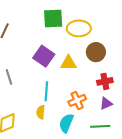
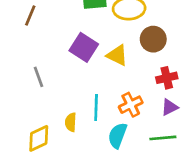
yellow triangle: (69, 63) -> (117, 55), turned 30
cyan line: (46, 91) -> (96, 107), moved
yellow semicircle: (41, 112) -> (71, 122), moved

